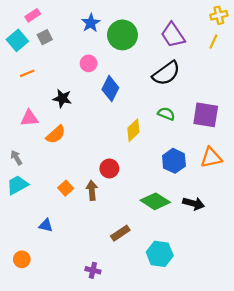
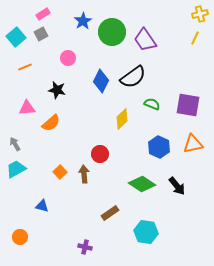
pink rectangle: (33, 15) -> (43, 14), moved
purple trapezoid: (173, 35) -> (145, 40), moved
pink circle: (89, 63) -> (68, 58), moved
black semicircle: (166, 73) -> (133, 77), moved
black arrow: (194, 204) -> (177, 186), turned 36

